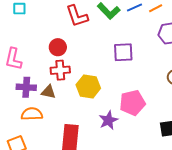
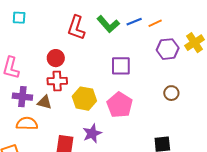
red L-shape: (77, 16) -> (76, 28), turned 35
pink pentagon: (132, 103) -> (120, 105), moved, turned -30
purple star: (108, 120) -> (92, 133), moved

